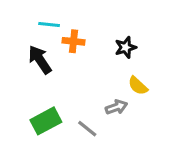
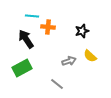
gray arrow: (116, 107) -> (69, 61), moved
green rectangle: (46, 121) -> (22, 68), moved

